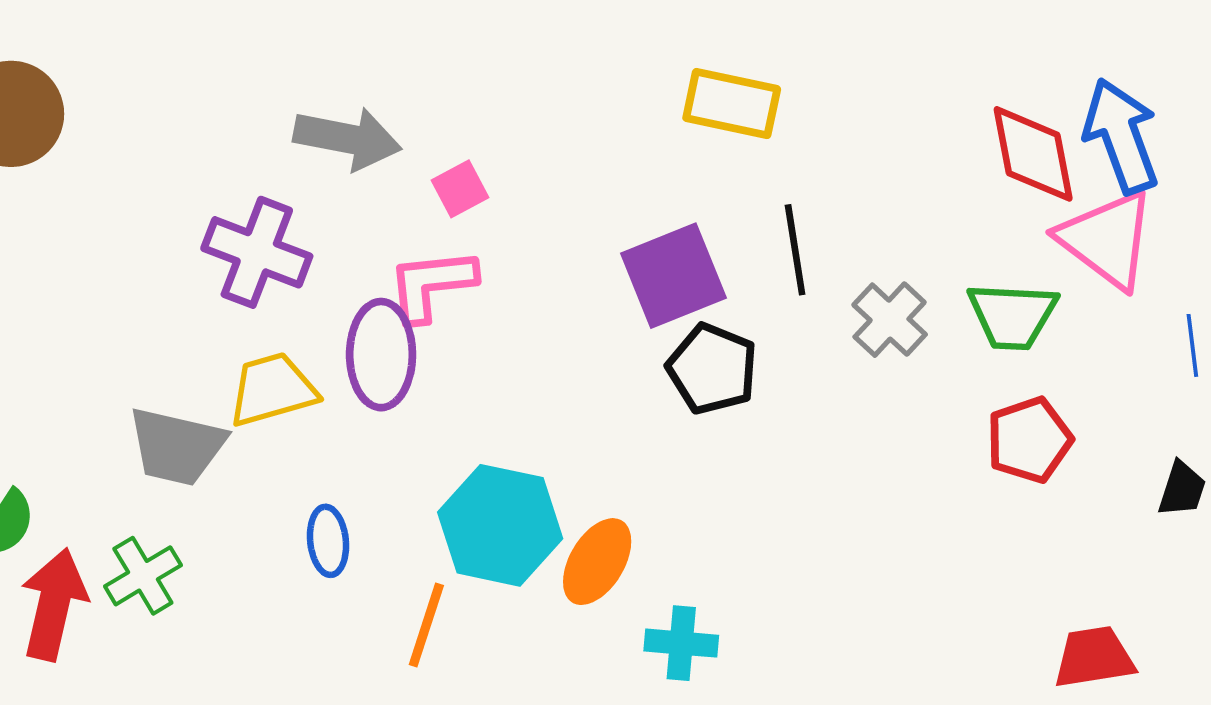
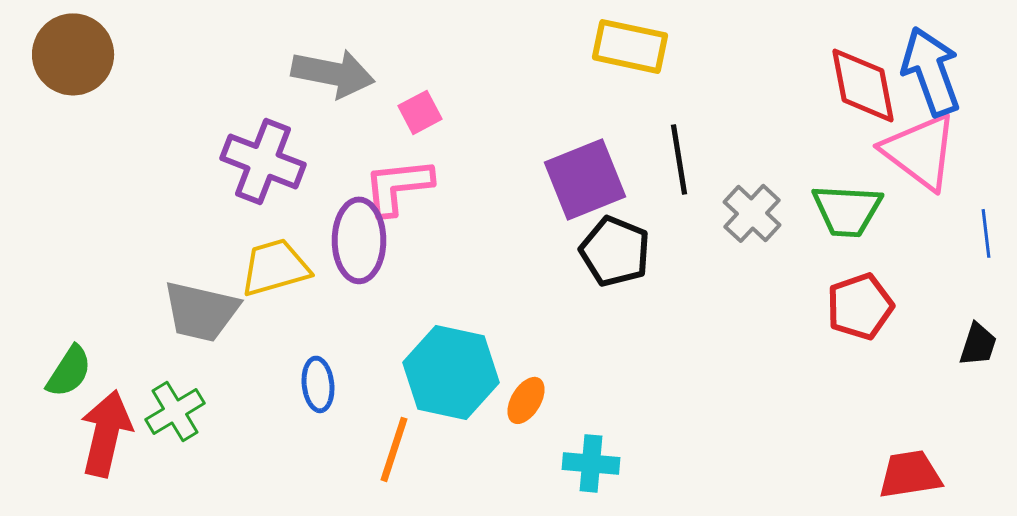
orange ellipse: (597, 562) -> (526, 400), size x0.7

